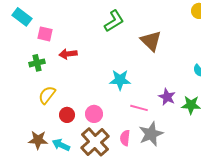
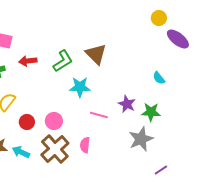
green L-shape: (114, 21) -> (63, 61), moved
brown triangle: (151, 41) -> (96, 54), moved
gray star: (151, 134) -> (141, 139), moved

